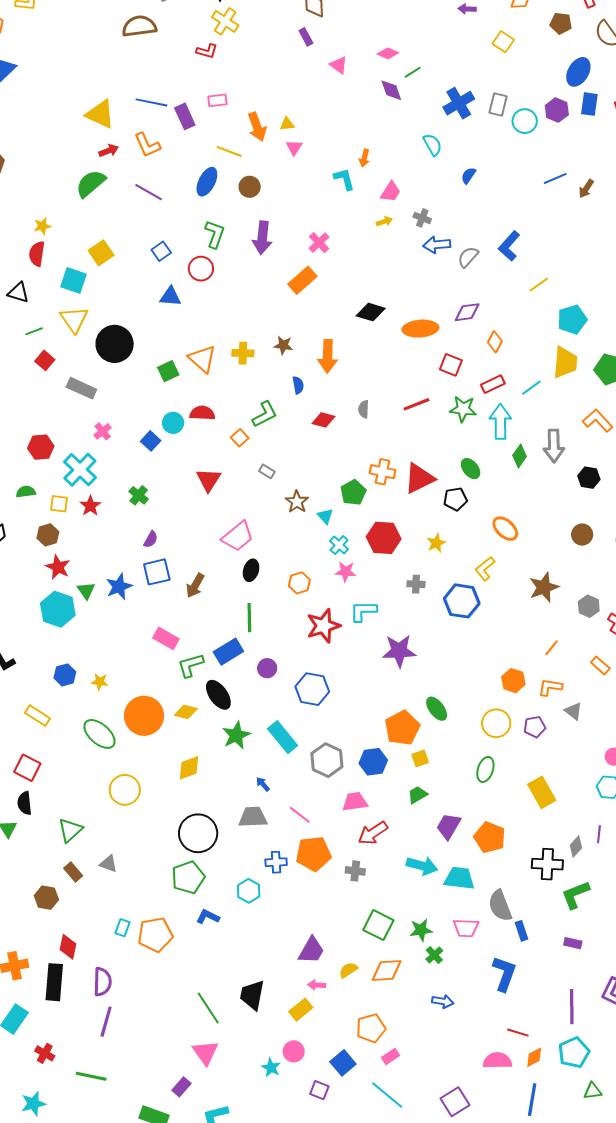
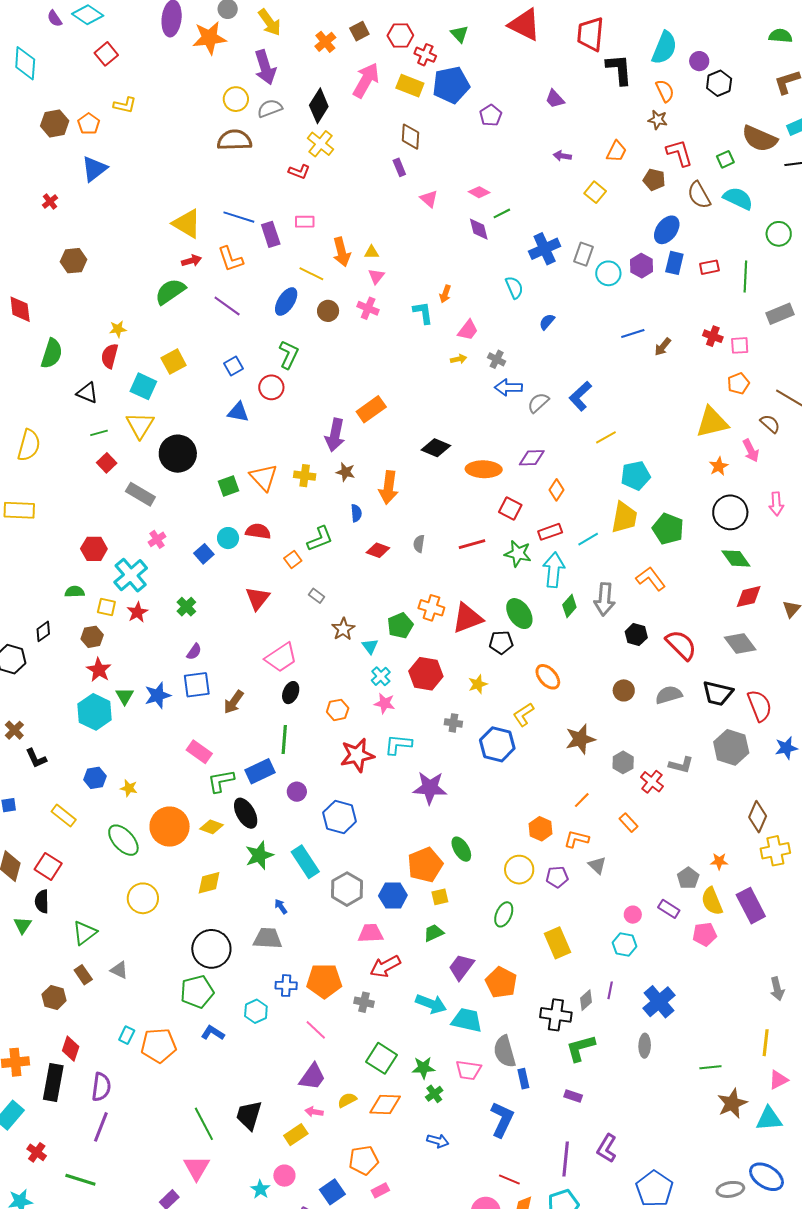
purple arrow: (262, 238) -> (335, 435), moved
pink cross: (319, 243) -> (368, 308), moved, turned -30
green ellipse: (471, 469) -> (519, 614), size x1.4
pink line: (300, 815) -> (316, 1030), moved

